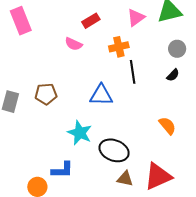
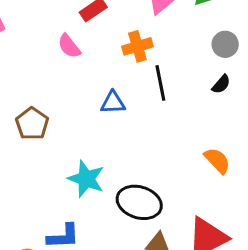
pink semicircle: (74, 44) -> (69, 46), turned 30
brown pentagon: (46, 94) -> (32, 124), turned -30
blue triangle: (101, 95) -> (113, 103), moved, size x0.7

